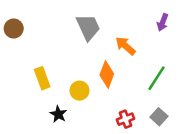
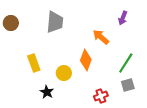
purple arrow: (163, 22) -> (123, 18), moved
gray trapezoid: (88, 27) -> (55, 22), moved, turned 30
gray square: (159, 117) -> (128, 85), moved, turned 32

